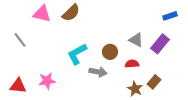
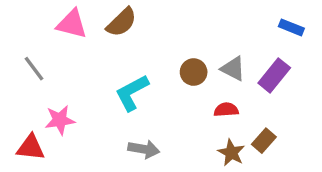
blue rectangle: (170, 16) -> (291, 27), turned 40
brown circle: (110, 52) -> (194, 72), moved
gray arrow: (98, 72) -> (144, 149), moved
pink star: (47, 81) -> (60, 120), moved

